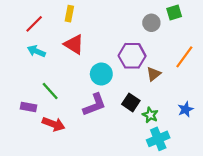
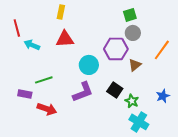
green square: (174, 13) -> (130, 15), moved
gray circle: (151, 23) -> (133, 33), moved
red line: (34, 24) -> (17, 28), moved, turned -60
red triangle: (74, 44) -> (65, 39), turned -36
green line: (50, 91) -> (44, 80), turned -66
cyan cross: (158, 139) -> (139, 122), turned -36

